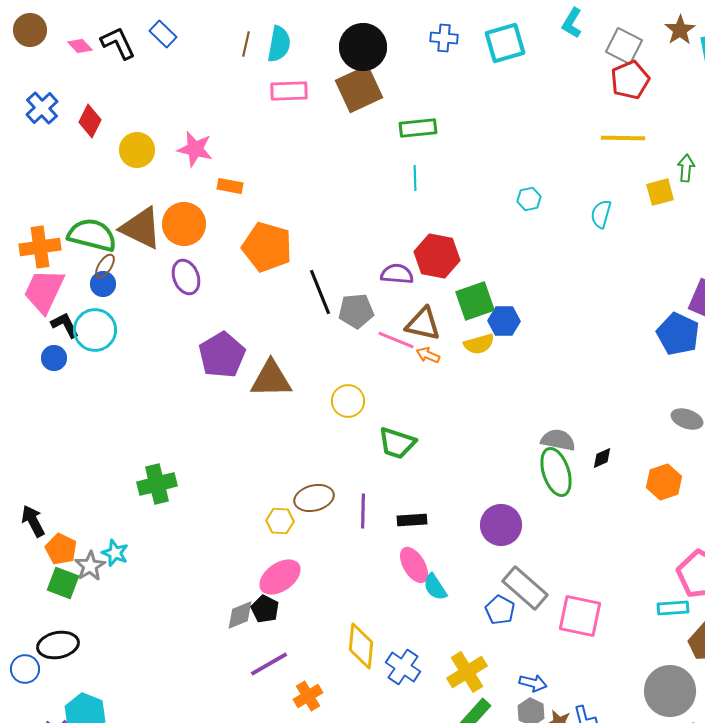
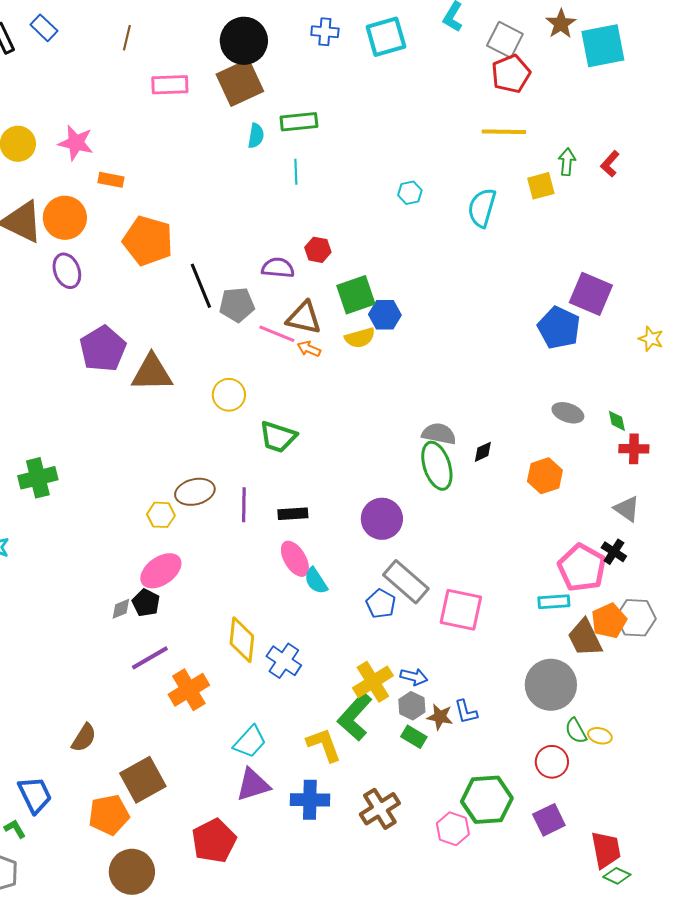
cyan semicircle: (279, 44) -> (256, 136), moved, size x0.7
cyan semicircle: (601, 214) -> (482, 208), size x1.4
red hexagon: (437, 256) -> (318, 250), size x0.6
gray diamond: (240, 615) -> (121, 609), size x0.7
yellow cross: (467, 672) -> (373, 682), moved
orange cross: (308, 696) -> (189, 690), size x1.4

